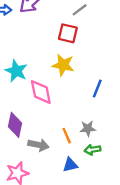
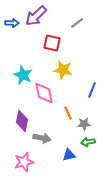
red square: (68, 33) -> (52, 43), moved
orange line: (67, 136) -> (68, 113), moved

